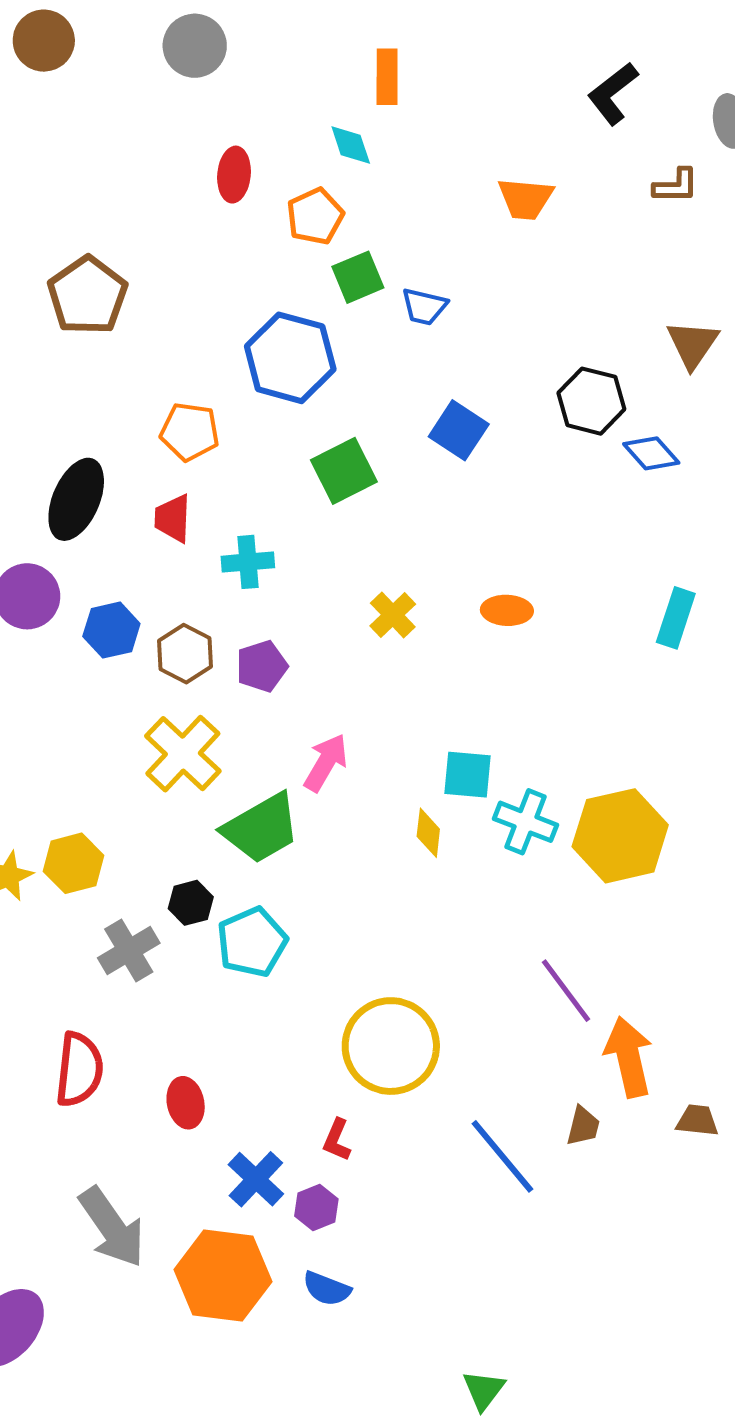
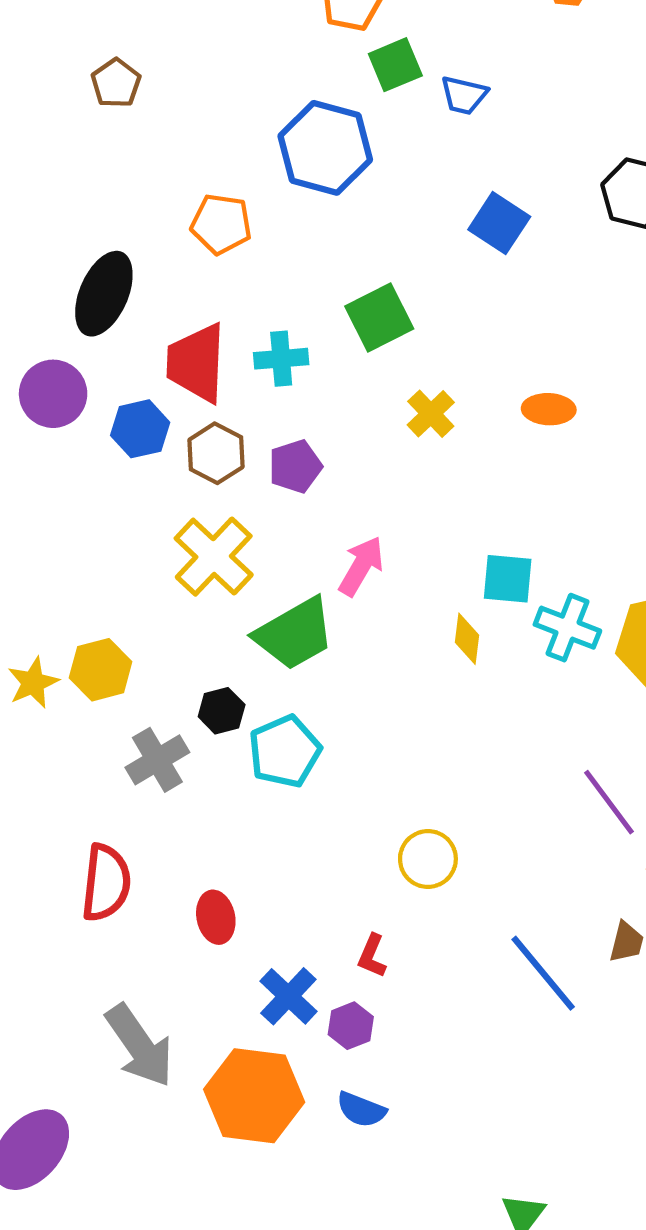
brown pentagon: (87, 296) -> (116, 83), size x0.6
green square: (344, 471) -> (379, 317), moved
red trapezoid: (173, 518) -> (196, 363), moved, size x1.6
yellow circle: (391, 1046) -> (428, 859), size x0.6

